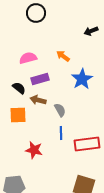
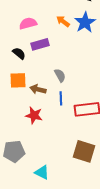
blue star: (82, 79) -> (85, 22), moved
brown arrow: (38, 100) -> (38, 89), moved

